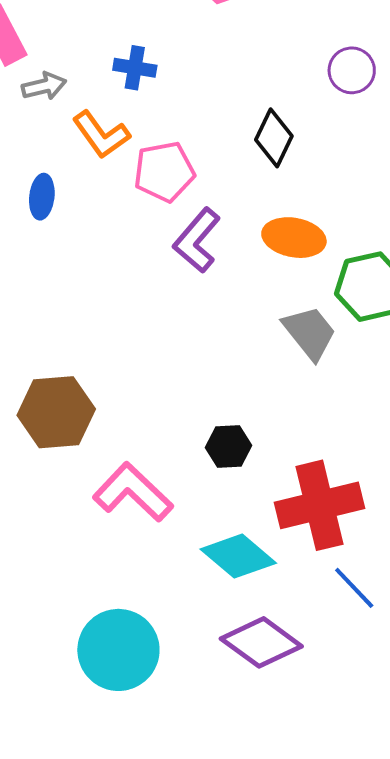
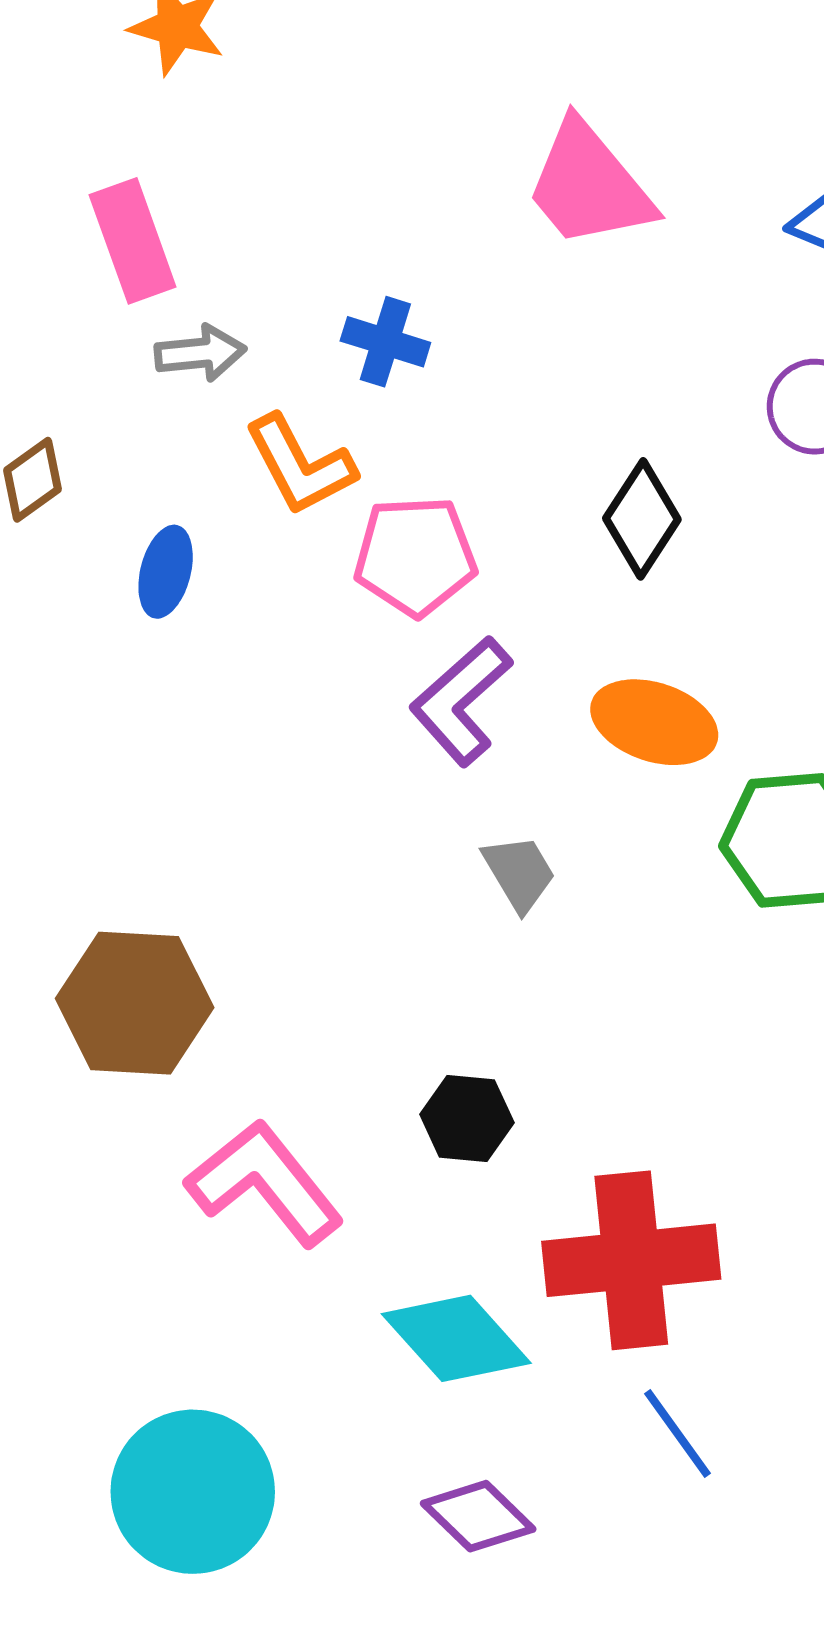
gray trapezoid: (310, 333) -> (519, 873), moved, size x0.7
purple diamond: (261, 642) -> (478, 1516), size x0.7

